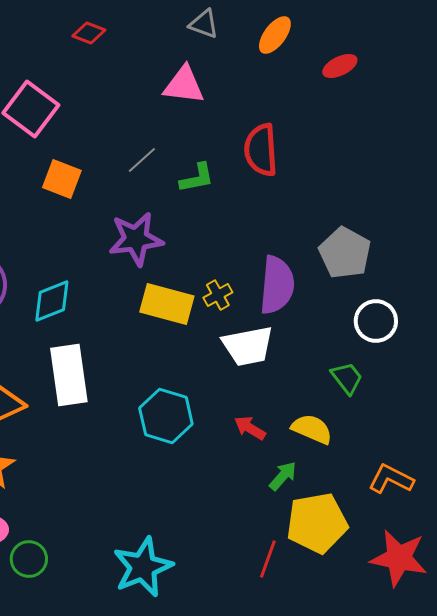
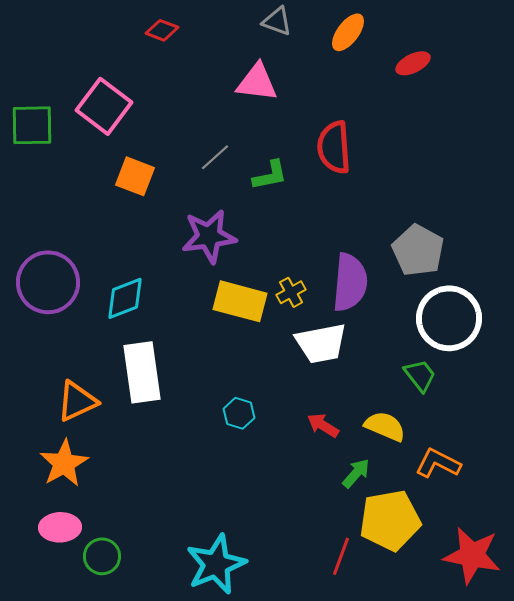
white circle: (376, 321) -> (449, 318), size x1.5
cyan hexagon: (166, 416) -> (239, 413), size x0.6
orange L-shape: (391, 479) -> (438, 463), moved

